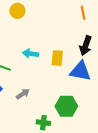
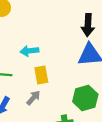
yellow rectangle: (57, 58) -> (41, 75), moved

